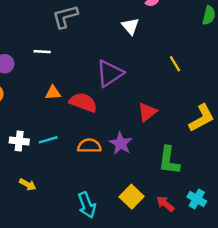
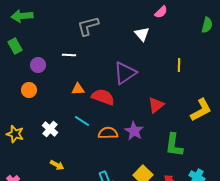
yellow line: (175, 64) -> (179, 65), turned 32
cyan line: (48, 140) -> (82, 121), moved, turned 49
white cross: (19, 141) -> (50, 129), turned 35

